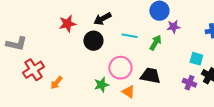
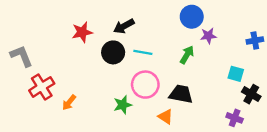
cyan line: (129, 36) -> (143, 52), moved
gray L-shape: (16, 44) -> (21, 56), turned -125
purple cross: (189, 83) -> (235, 118), moved
orange triangle: (128, 92) -> (166, 117), moved

